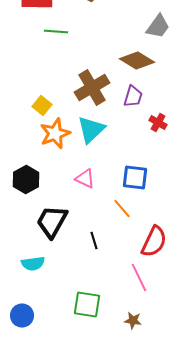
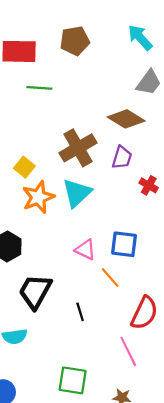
pink triangle: (85, 178) -> (85, 250), moved

